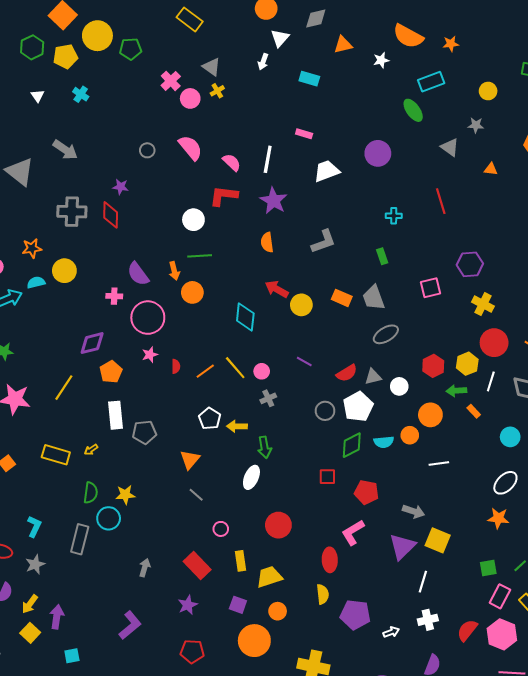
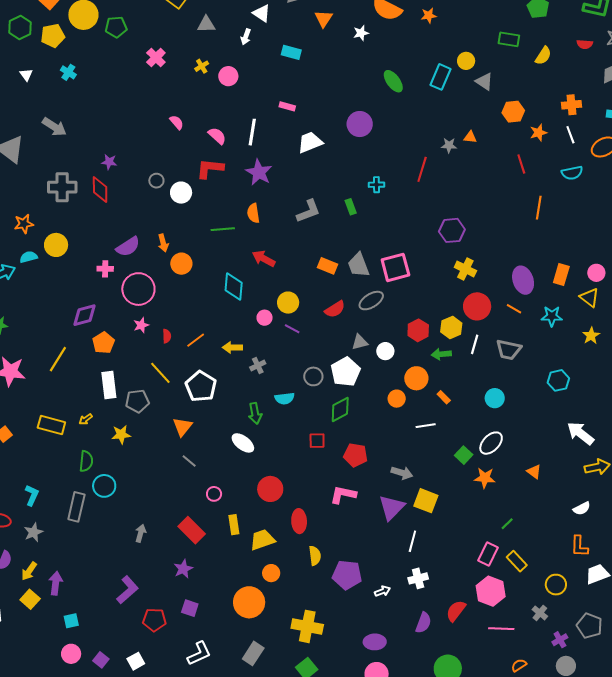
white triangle: (280, 38) -> (262, 13), turned -36
orange triangle: (343, 45) -> (324, 19), turned -42
gray triangle: (212, 67) -> (206, 24), moved, turned -36
cyan rectangle: (431, 82) -> (440, 77), moved, turned -45
pink circle: (190, 98) -> (228, 76), moved
gray star: (476, 125) -> (449, 145), moved
gray triangle: (450, 147) -> (484, 82), moved
pink semicircle: (190, 148) -> (177, 122), size x0.6
gray circle: (147, 150) -> (156, 181), moved
red line: (441, 201) -> (422, 169), turned 35
green line: (200, 256) -> (223, 229), moved
green rectangle: (382, 256) -> (351, 207), moved
purple semicircle: (138, 274) -> (128, 247), turned -85
pink square: (431, 288) -> (395, 267), moved, size x1.4
yellow circle: (301, 305) -> (288, 303), moved
yellow line: (235, 368) -> (160, 373), moved
pink circle: (262, 371) -> (265, 318), moved
red semicircle: (347, 373) -> (335, 309), moved
orange rectangle: (474, 411) -> (444, 397), moved
white pentagon: (210, 419) -> (201, 386), size x1.4
yellow arrow: (237, 426) -> (232, 347), moved
cyan semicircle: (384, 442) -> (285, 398), moved
white ellipse: (251, 477) -> (243, 443), turned -75
yellow star: (125, 495) -> (121, 434), moved
pink L-shape: (353, 532) -> (343, 495), turned 44
red ellipse: (330, 560) -> (299, 521), moved
green square: (488, 568) -> (464, 455), moved, turned -36
purple square: (238, 605) -> (190, 608), moved
red semicircle: (467, 630) -> (456, 611), moved
red pentagon: (192, 651) -> (154, 620), moved

